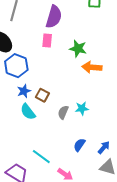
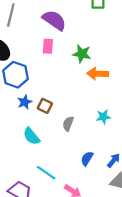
purple semicircle: (54, 17) -> (54, 20), turned -70
cyan star: (82, 108) -> (103, 117), moved
cyan semicircle: (28, 112) -> (31, 136), moved

